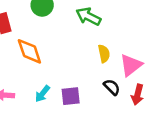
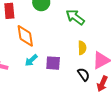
cyan arrow: (42, 94) -> (31, 60), moved
purple square: (71, 96) -> (53, 63), moved

